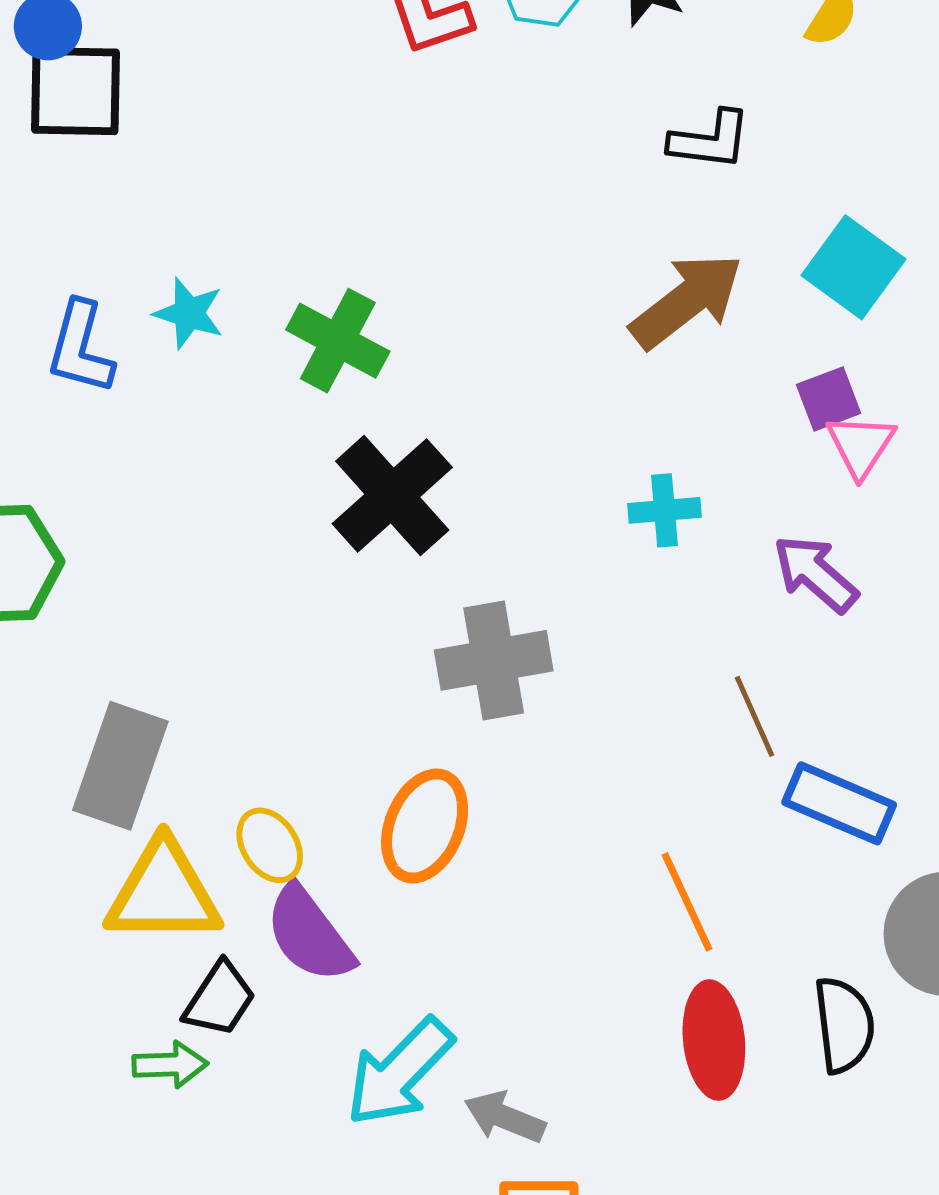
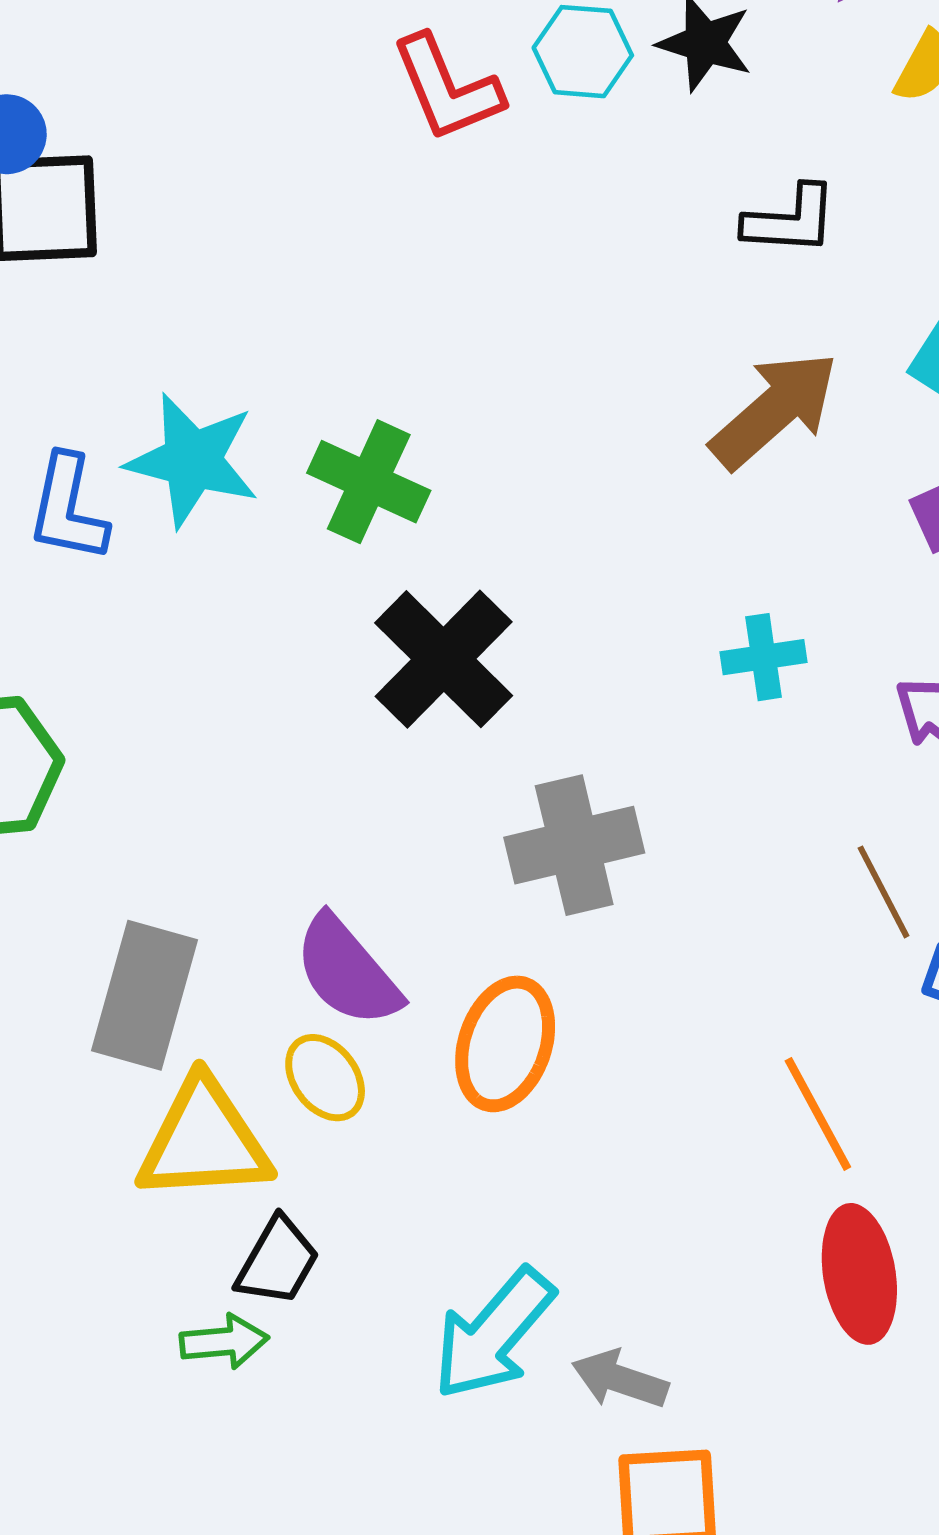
cyan star: (189, 313) -> (192, 460), size x1.6
purple semicircle: (309, 934) -> (347, 971), moved

